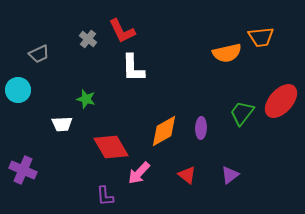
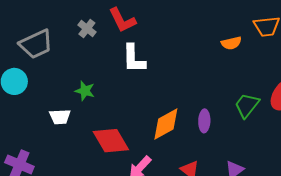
orange semicircle: (227, 53) -> (231, 43), size x0.7
gray trapezoid: (39, 54) -> (36, 44), size x1.6

